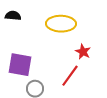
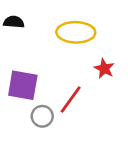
red line: (70, 76) -> (71, 99), moved

